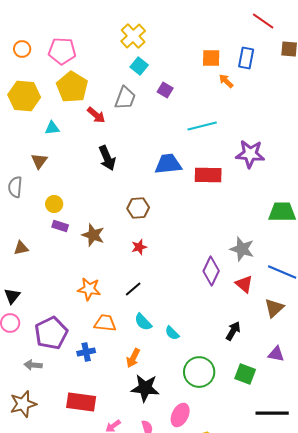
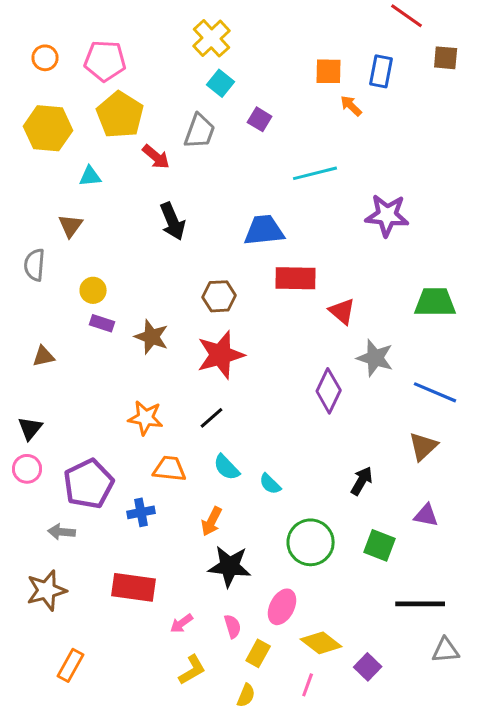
red rectangle: (208, 175) -> (296, 278), moved
red star: (139, 247) -> (221, 355), size x2.0
red triangle: (244, 284) -> (342, 311), moved

